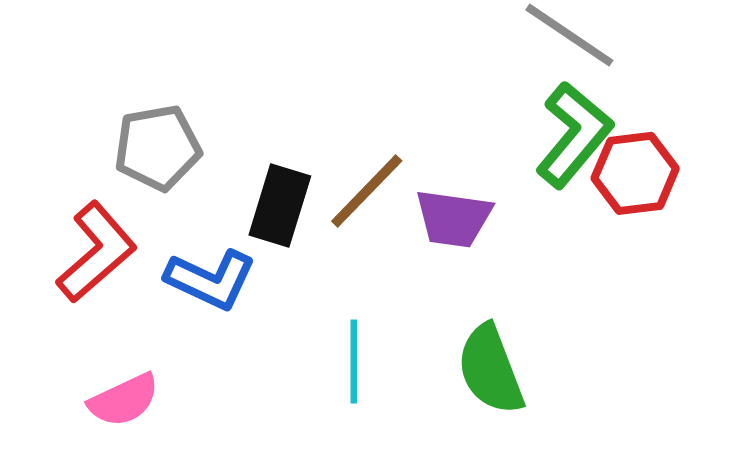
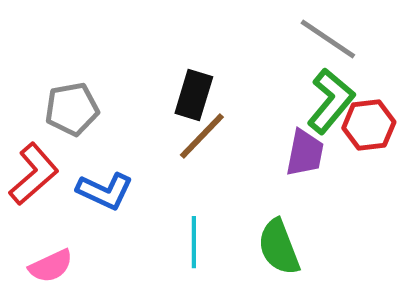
black rectangle: (280, 206) -> (194, 95), moved
purple trapezoid: (453, 218) -> (305, 153), moved, turned -87

